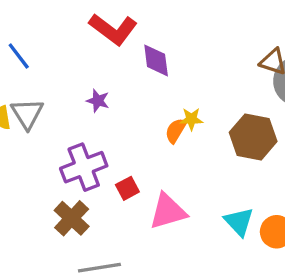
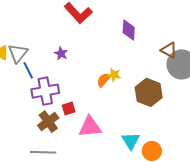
blue line: (19, 56) -> (28, 70), moved
purple diamond: (156, 60) -> (129, 30), moved
brown cross: (72, 218) -> (48, 122), moved

